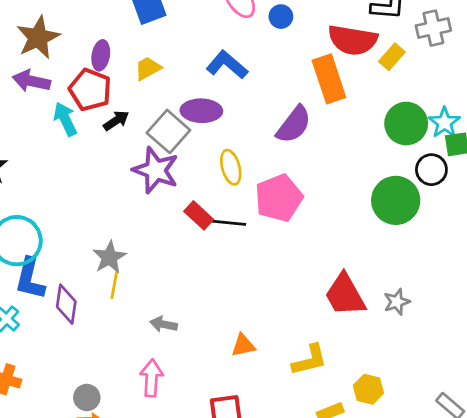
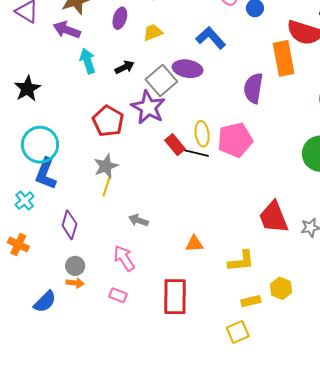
red pentagon: (90, 90) -> (108, 121), moved
purple semicircle: (294, 125) -> (253, 88), turned 144
yellow ellipse: (231, 167) -> (202, 134), moved
purple diamond: (66, 304) -> (69, 225), moved
pink arrow: (151, 378) -> (124, 258), turned -44

